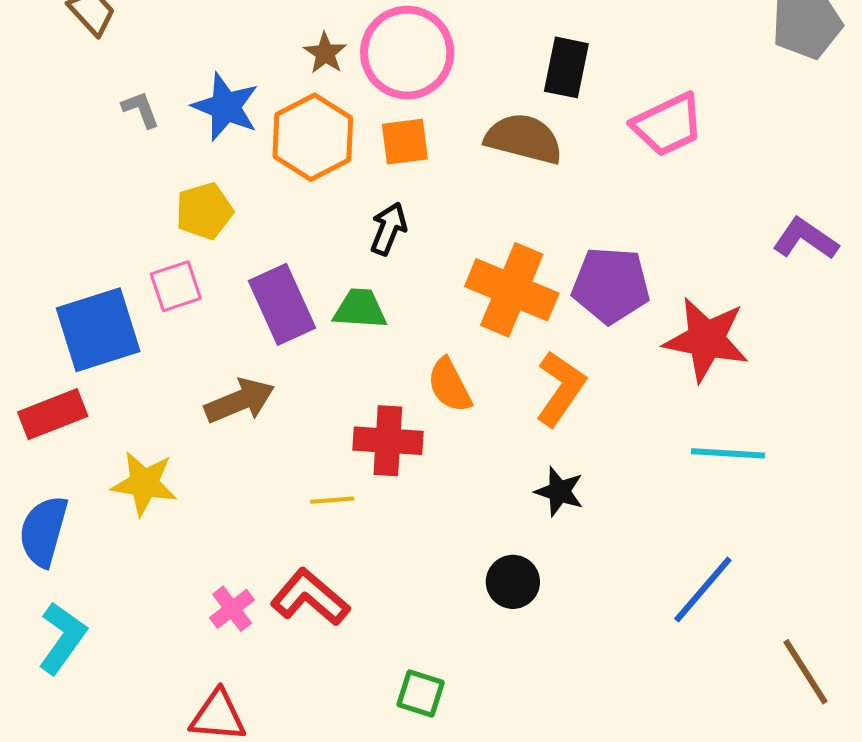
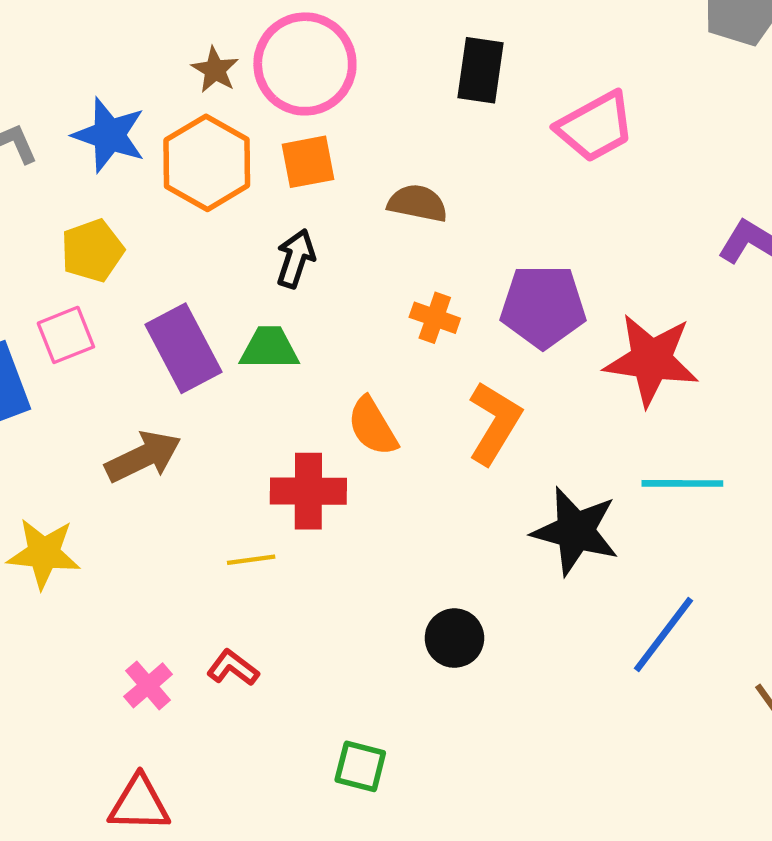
brown semicircle: (524, 139) -> (418, 203), moved, size x0.7
orange cross: (512, 290) -> (435, 318), size x0.5
black star: (559, 492) -> (575, 531), moved, size x1.6
red L-shape: (310, 597) -> (233, 668), size x0.6

